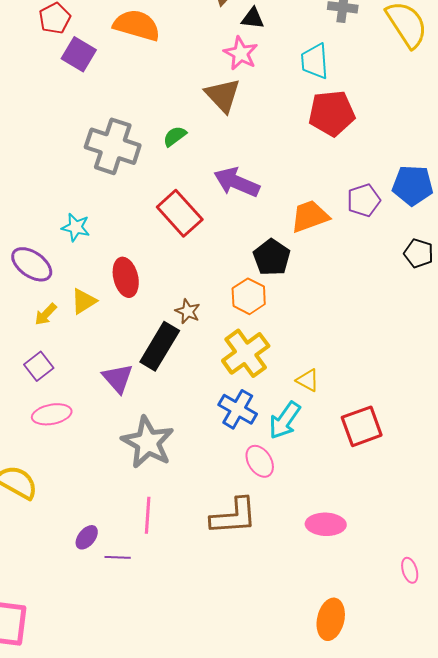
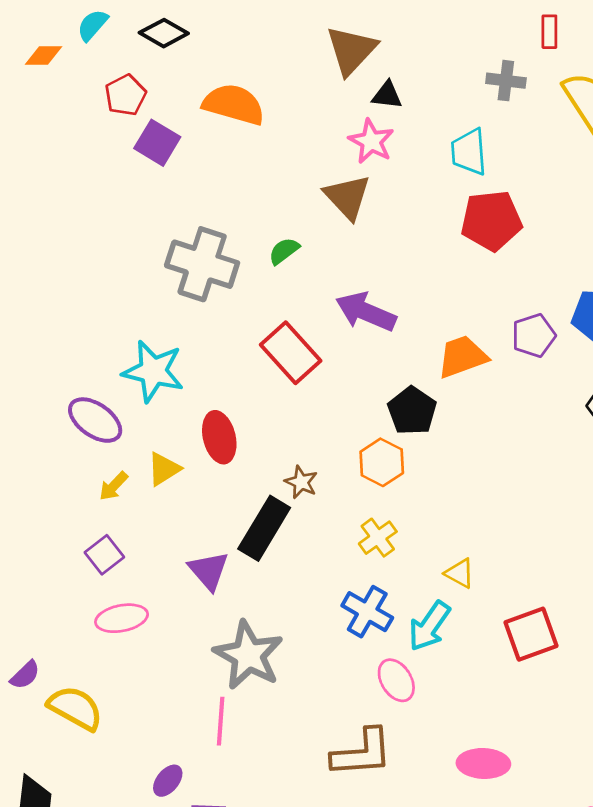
cyan star: (76, 227) -> (153, 371), size x1.6
yellow cross: (246, 353) -> (378, 538), size x0.6
pink line: (148, 515) -> (221, 721), moved

